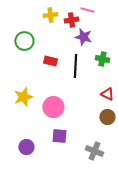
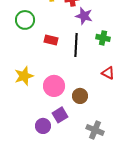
brown circle: (107, 117) -> (80, 96), moved
purple square: (59, 136) -> (60, 115), turned -35
purple circle: (26, 147) -> (43, 126), moved

